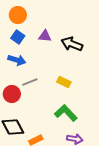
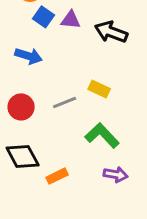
blue square: (18, 37) -> (44, 17), moved
gray line: (30, 82) -> (65, 102), moved

